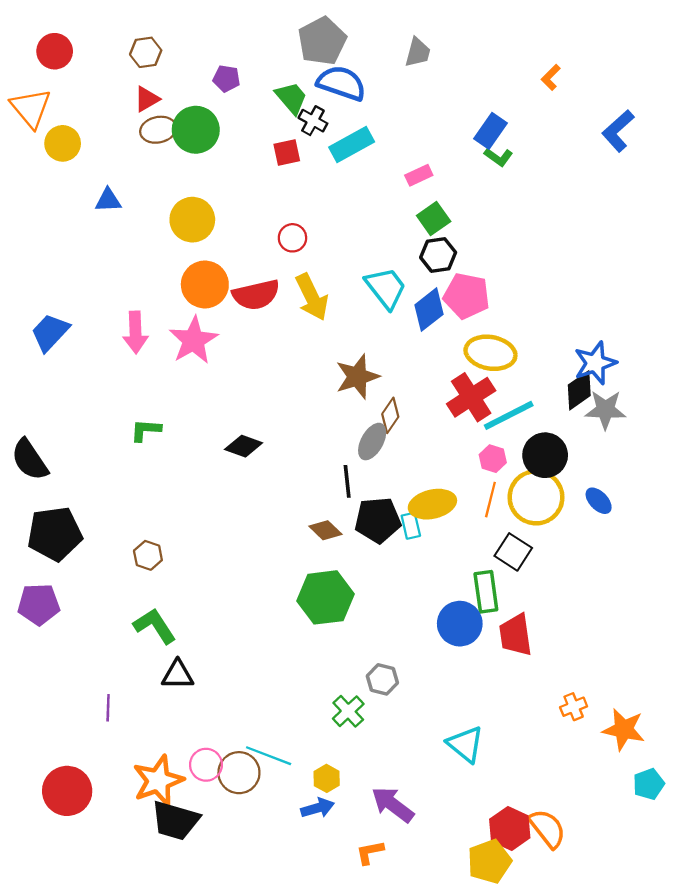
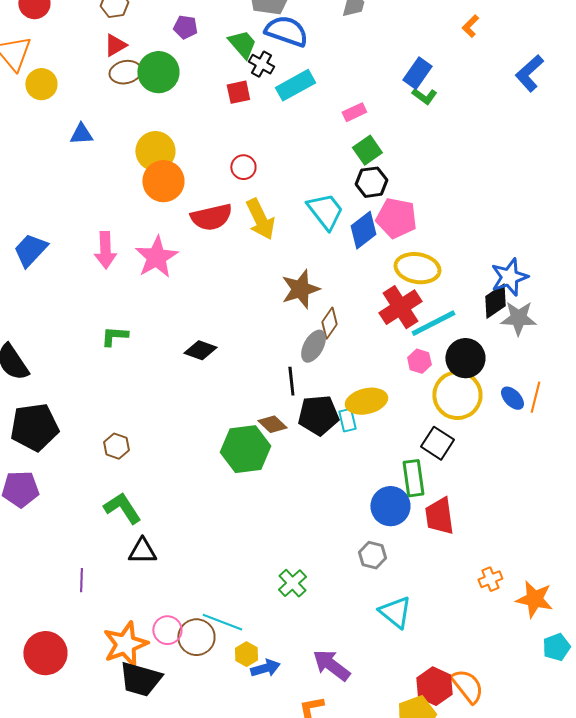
orange circle: (205, 284) -> (163, 181), moved
orange line: (490, 500) -> (535, 397), moved
green hexagon: (325, 597) -> (245, 449), moved
gray hexagon: (382, 679) -> (372, 555), moved
yellow hexagon: (327, 778) -> (246, 654), moved

